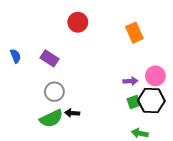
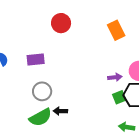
purple rectangle: (50, 58) -> (36, 59), turned -36

